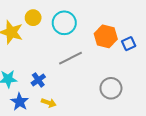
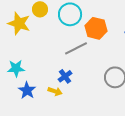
orange hexagon: (106, 36) -> (96, 28), moved
blue cross: (38, 80) -> (65, 76), moved

